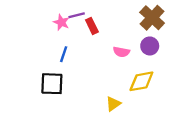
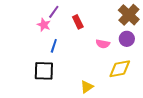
purple line: (77, 15) -> (54, 12), moved, turned -40
pink star: (61, 22) -> (44, 25), moved
yellow triangle: (113, 104) -> (87, 87), moved

